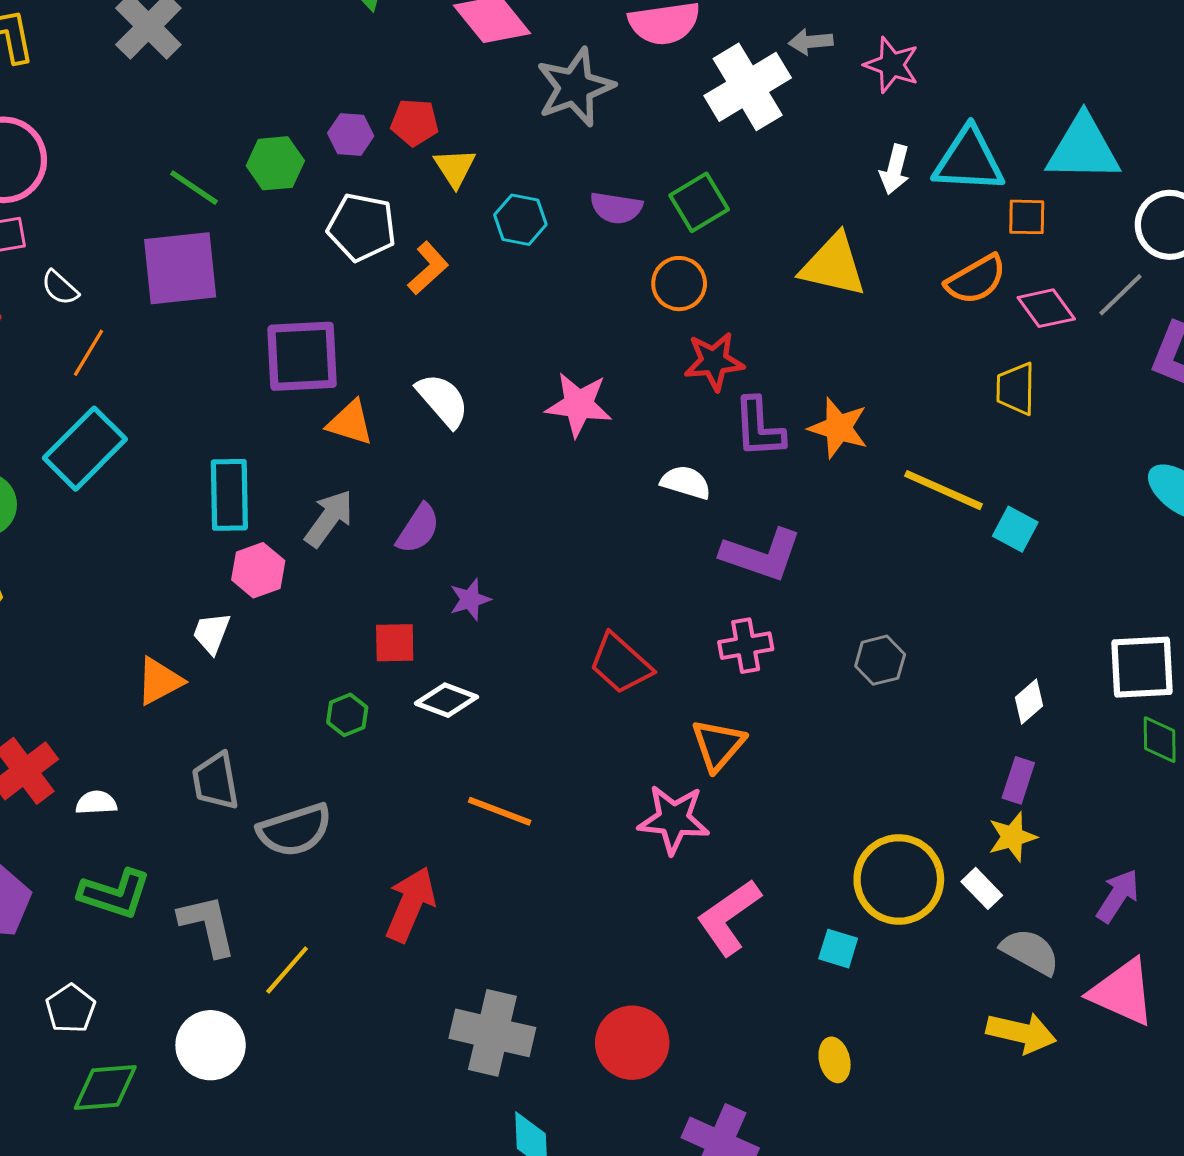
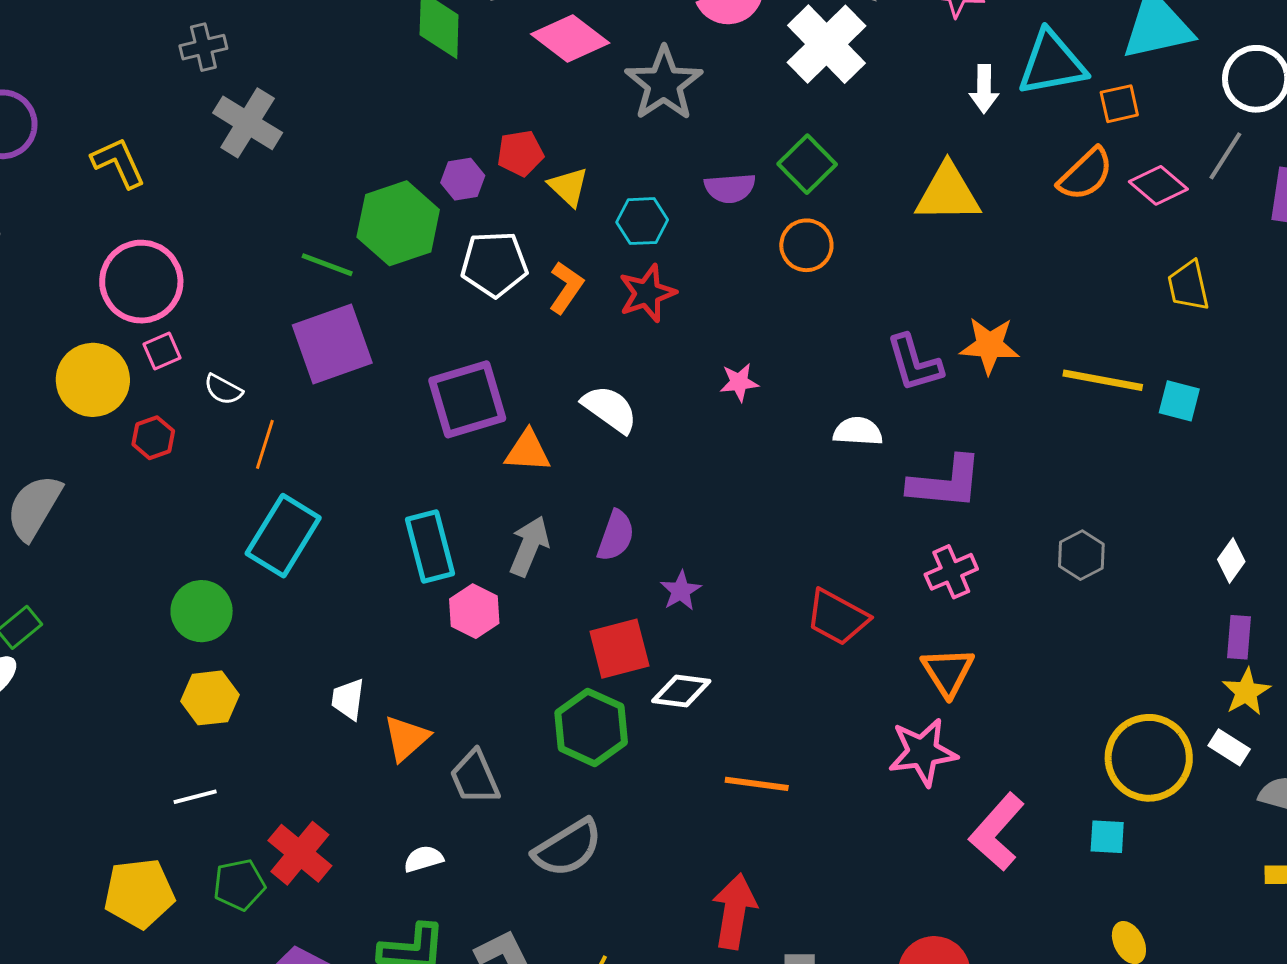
green hexagon: (275, 163) -> (398, 223), size x1.5
red star: (714, 361) -> (647, 293), moved
yellow trapezoid: (1016, 389) -> (1188, 286), moved
pink star: (579, 405) -> (739, 382), size x0.6
white trapezoid: (211, 633) -> (348, 699), moved
red square: (395, 643) -> (619, 649), size x1.4
green hexagon: (347, 715) -> (591, 727), size x1.8
gray trapezoid: (216, 781) -> (475, 777), moved
white semicircle: (96, 803) -> (423, 859), moved
red arrow: (410, 904) -> (734, 911), moved

